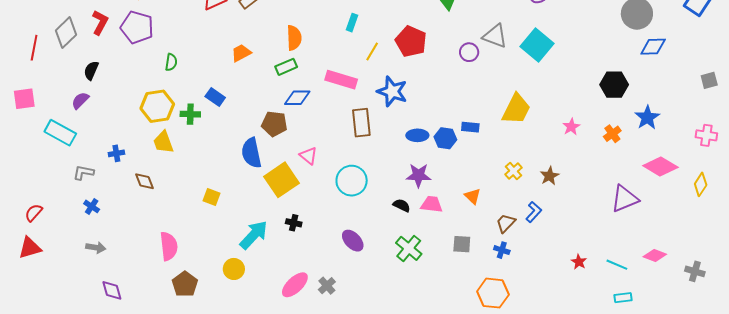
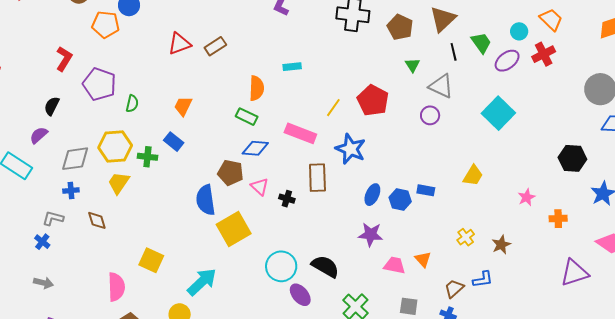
cyan rectangle: (352, 23) -> (292, 67), moved, turned 60
purple pentagon: (137, 27) -> (99, 84), moved
gray diamond: (66, 33) -> (75, 159), moved, turned 32
gray triangle: (495, 36) -> (441, 86), moved
orange trapezoid: (241, 53) -> (183, 106), moved, turned -40
green rectangle: (286, 67) -> (247, 117), turned 45
yellow trapezoid: (516, 109) -> (473, 176), size x0.7
orange cross: (612, 134) -> (558, 219), moved, turned 30
blue ellipse: (417, 135) -> (372, 195), turned -70
yellow trapezoid: (163, 142) -> (119, 183), turned 50
pink triangle: (308, 156) -> (260, 187), moved
gray L-shape: (84, 173) -> (53, 218), moved
cyan circle: (352, 181) -> (281, 266), moved
yellow square: (212, 197) -> (151, 260), moved, size x1.4
pink trapezoid: (432, 204) -> (395, 265), moved
black semicircle: (402, 205) -> (325, 266), moved, size x1.6
blue L-shape: (534, 212) -> (483, 279), turned 35
black cross: (294, 223) -> (287, 199), moved

